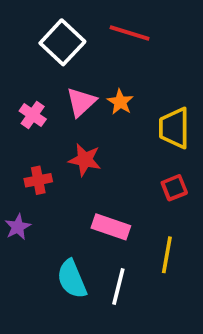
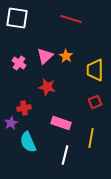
white square: (62, 42) -> (17, 18), moved, turned -35
red cross: (38, 180) -> (24, 108), moved
cyan semicircle: (72, 279) -> (28, 142), moved

